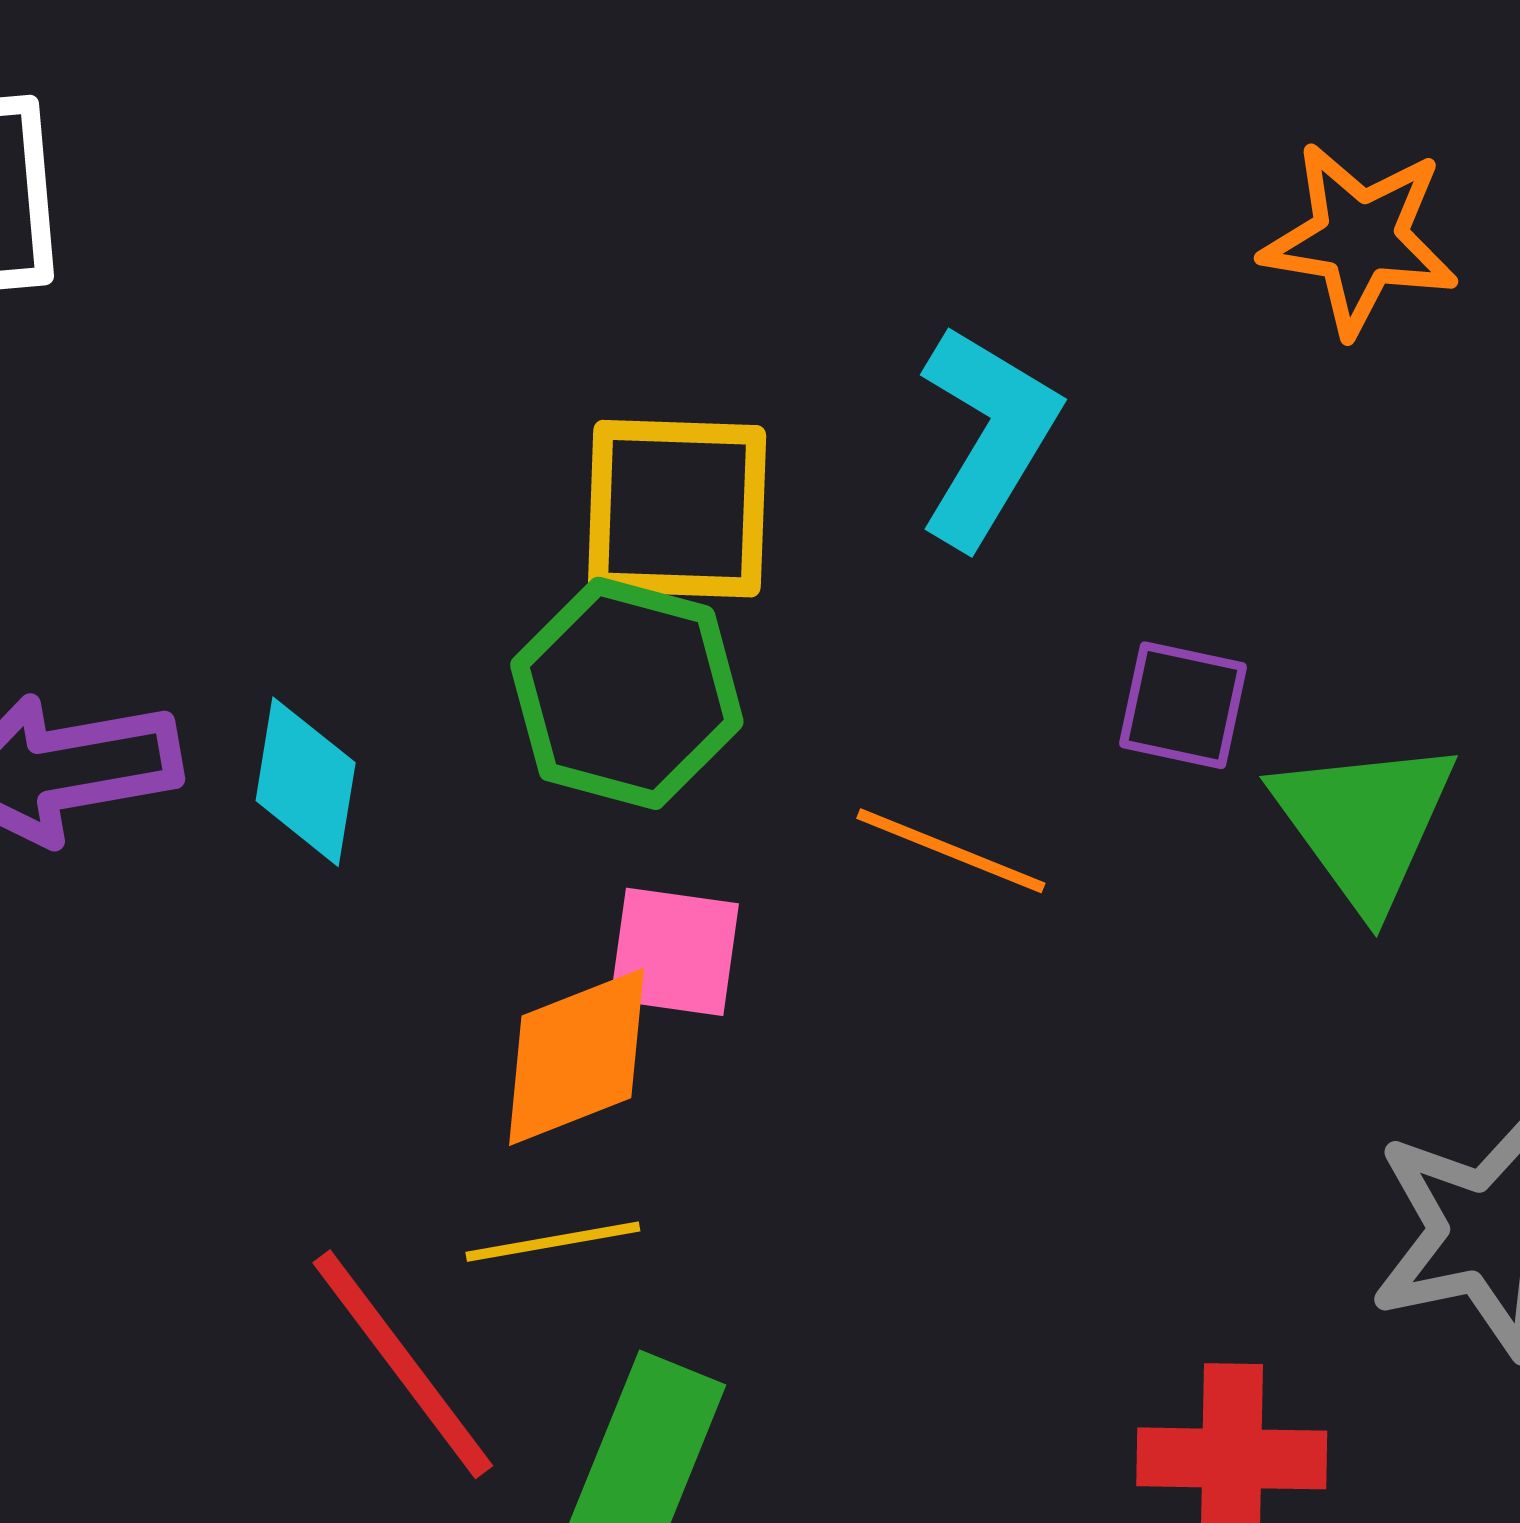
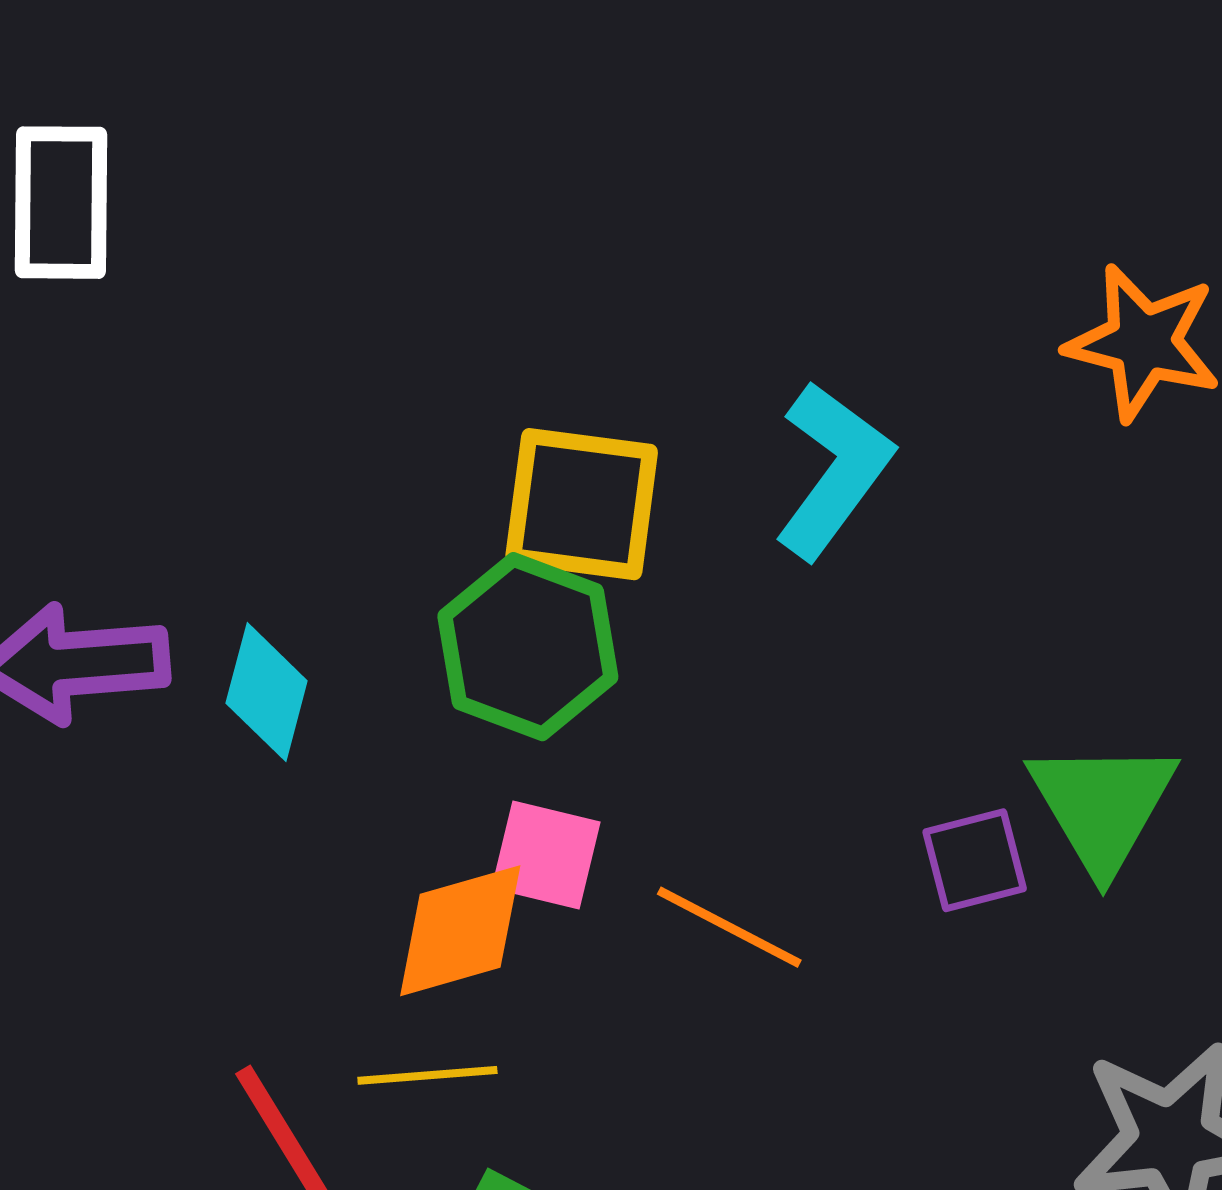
purple square: (1183, 705) -> (975, 860), moved, turned -32
orange line: (951, 851) -> (729, 927), moved

